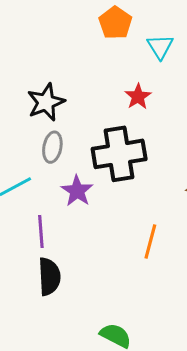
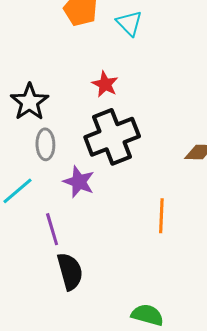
red star: (138, 97) -> (105, 84), moved

